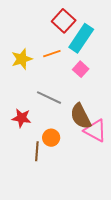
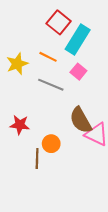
orange line: (52, 54) -> (48, 57), turned 48
gray line: (49, 98) -> (51, 85), moved

